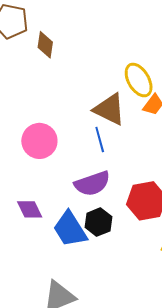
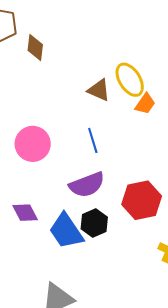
brown triangle: (110, 109) -> (99, 90), moved, size x0.7

